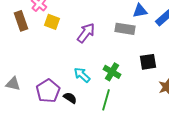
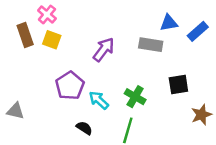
yellow square: (52, 22) -> (52, 40), moved
purple pentagon: (48, 91) -> (70, 86), moved

